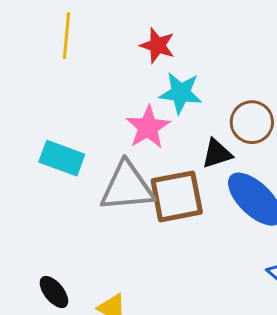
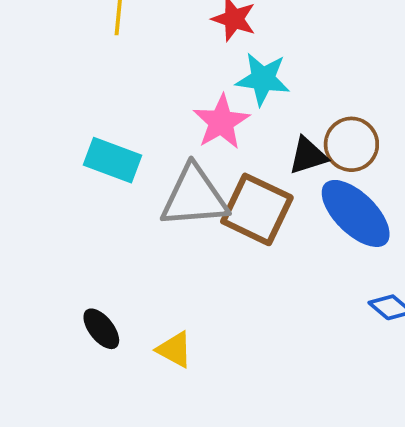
brown circle: (252, 122) -> (351, 144), moved
brown square: (177, 196) -> (257, 209), turned 36

